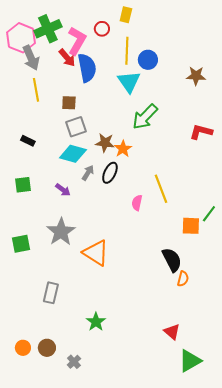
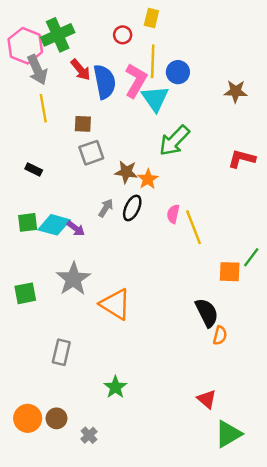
pink L-shape: (77, 41) -> (136, 81), moved
cyan diamond: (73, 154) -> (54, 225), moved
pink semicircle: (137, 203) -> (173, 214), moved
orange circle: (23, 348) -> (28, 418), size x1.5

